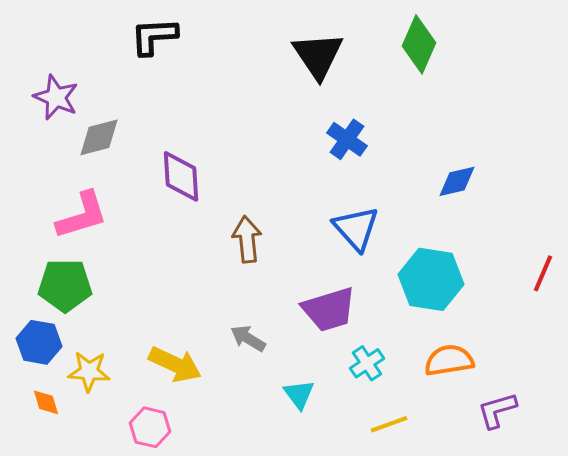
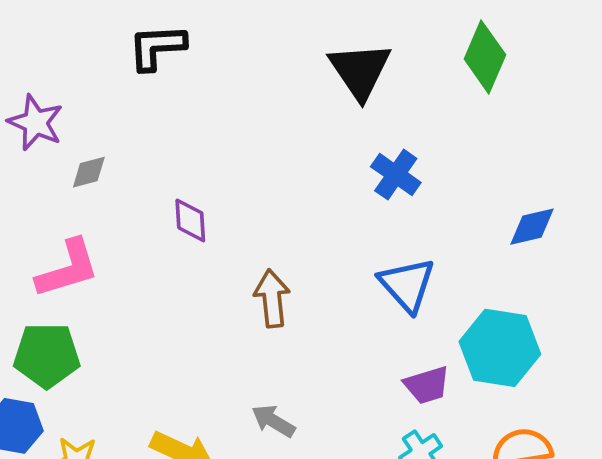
gray diamond: (99, 137) -> (89, 172), size x0.7
purple diamond: (181, 176) -> (190, 220), size x0.7
purple trapezoid: (329, 309) -> (427, 385), moved, size x0.7

